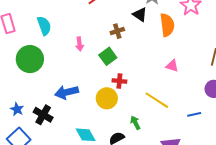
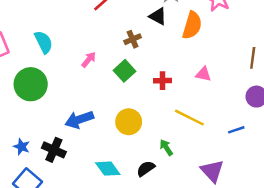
orange semicircle: (167, 25) -> (192, 25), turned 30
pink arrow: (80, 44) -> (89, 60), turned -128
red cross: (119, 81) -> (162, 81), moved

